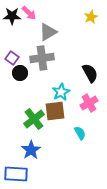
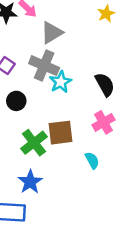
gray cross: (42, 58) -> (44, 66), turned 30
black circle: (20, 73) -> (16, 101), moved
cyan star: (61, 92) -> (61, 82), moved

